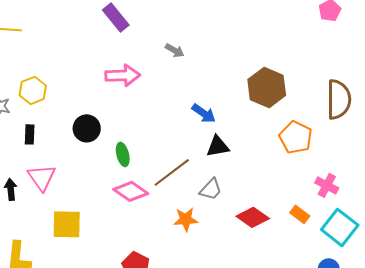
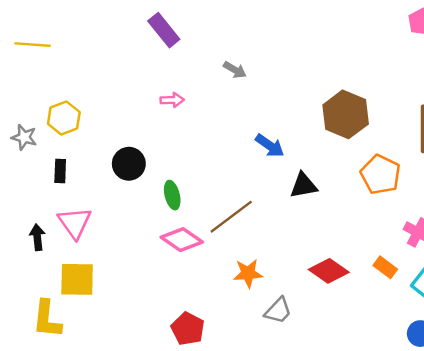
pink arrow: (123, 75) -> (172, 100), size x0.6
black triangle: (218, 146) -> (303, 185), moved
gray trapezoid: (211, 189) -> (278, 311), moved
yellow square: (67, 224) -> (77, 279), moved

